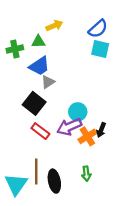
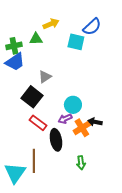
cyan square: (100, 49) -> (76, 42), moved
blue trapezoid: (39, 66) -> (15, 62), moved
purple arrow: (69, 127) -> (65, 119), size x0.6
black arrow: (101, 130) -> (95, 122), turned 80
black ellipse: (54, 181) -> (56, 140), moved

